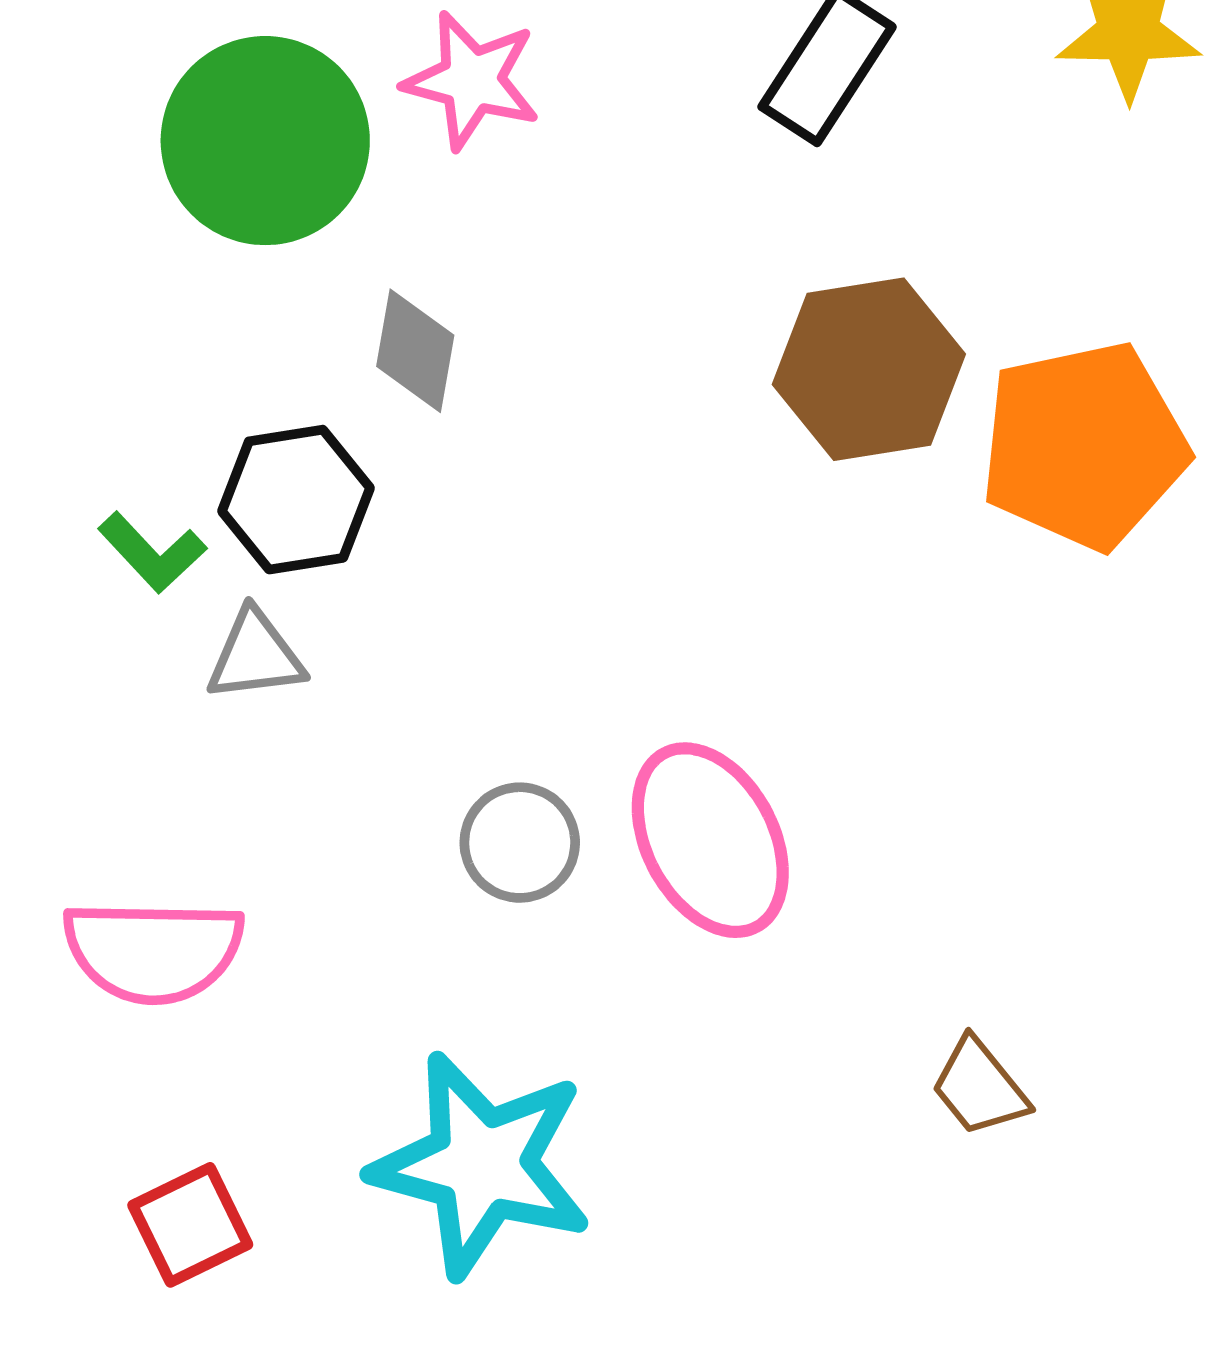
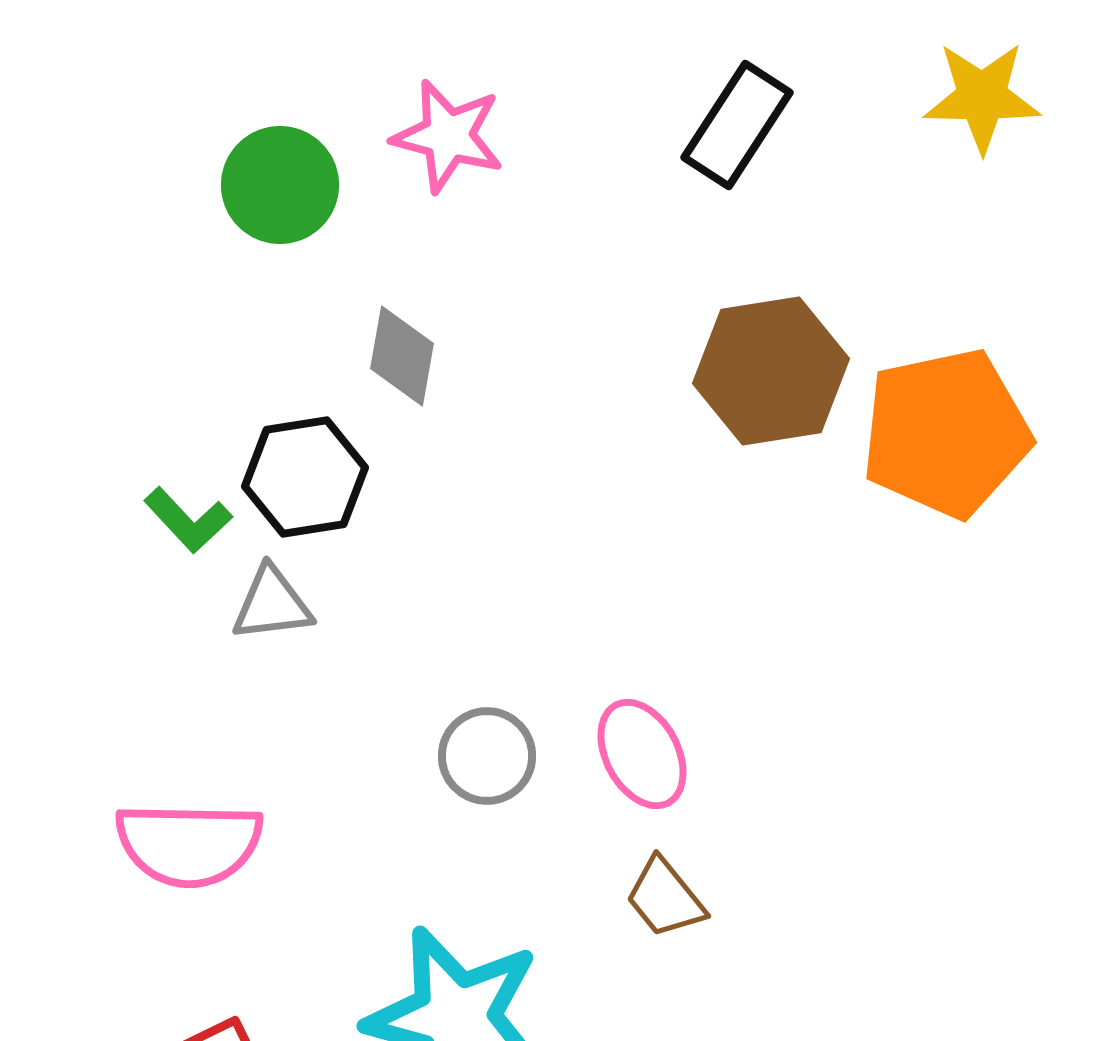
green circle: (265, 141) -> (280, 185), size x0.7
pink ellipse: (710, 840) -> (642, 754), size x0.7
brown trapezoid: (980, 1087) -> (665, 898), moved

